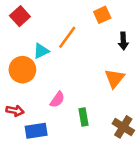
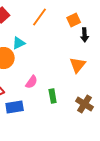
orange square: (102, 15) -> (74, 20), moved
orange line: (67, 37) -> (40, 17), moved

